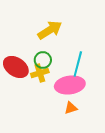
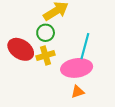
green circle: (43, 60) -> (46, 33), moved

